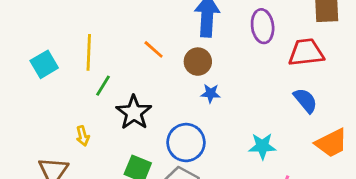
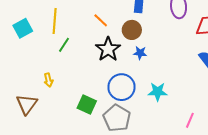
black star: (134, 112) -> (108, 49), moved
cyan star: (262, 146) -> (158, 92), moved

